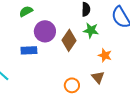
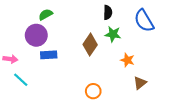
purple circle: (45, 31) -> (36, 35), moved
brown triangle: (98, 77) -> (140, 83), moved, turned 32

